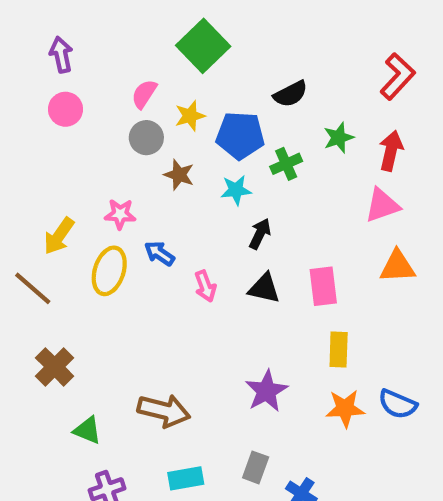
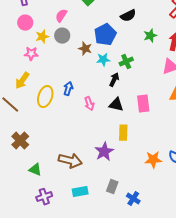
yellow star: (190, 116) -> (42, 37), moved
blue pentagon: (240, 135) -> (105, 35), turned -30
green cross: (286, 164) -> (126, 62), moved
brown star: (179, 175) -> (85, 49), moved
pink star: (120, 214) -> (31, 54), moved
blue arrow: (159, 253) -> (68, 89), turned 72
yellow rectangle: (339, 349) -> (123, 133), moved
purple star: (266, 391) -> (104, 152), moved

